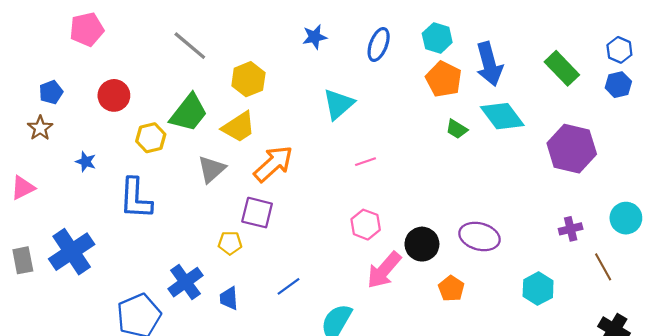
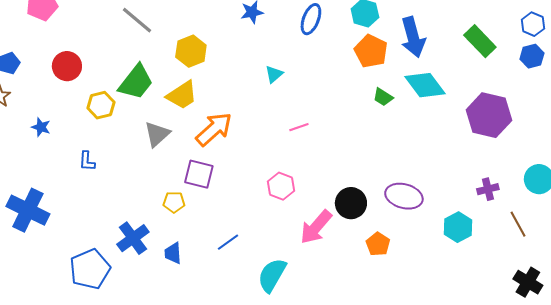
cyan triangle: (338, 104) -> (274, 74), size x0.6
blue L-shape: (136, 199) -> (87, 161), size x0.5
pink hexagon: (366, 225) -> (281, 186), moved
blue cross: (72, 252) -> (28, 210), turned -30
cyan hexagon: (538, 289) -> (458, 227), moved

